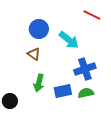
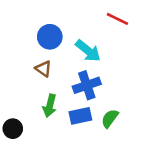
blue cross: (85, 69) -> (87, 85), moved
green semicircle: (86, 93) -> (110, 118), turned -42

